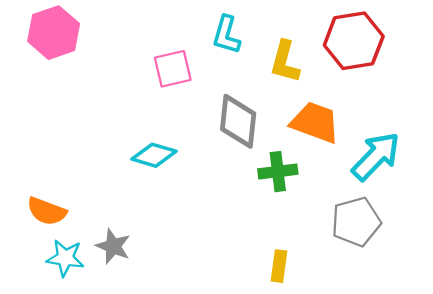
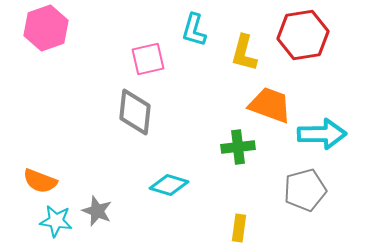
gray diamond: (238, 121) -> (135, 112), moved
cyan diamond: (154, 155) -> (169, 185), moved
cyan arrow: (376, 156) -> (322, 134), turned 45

